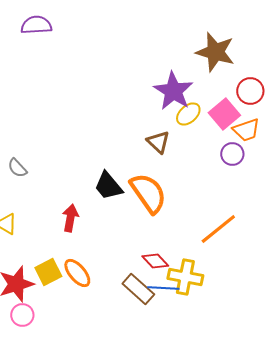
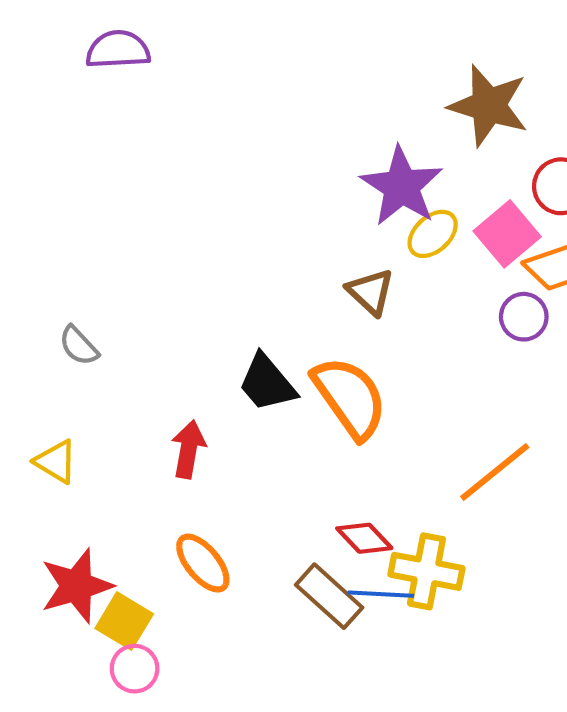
yellow square: (48, 272) -> (124, 621), moved, turned -32
pink circle: (22, 315) -> (135, 669), moved

